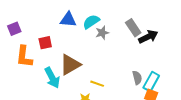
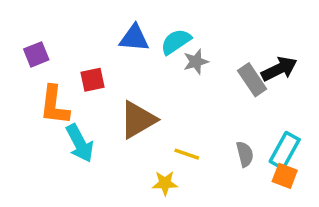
gray rectangle: (133, 28) -> (252, 80), moved
cyan arrow: (52, 78) -> (80, 143), moved
gray semicircle: (137, 78) -> (245, 154), moved

